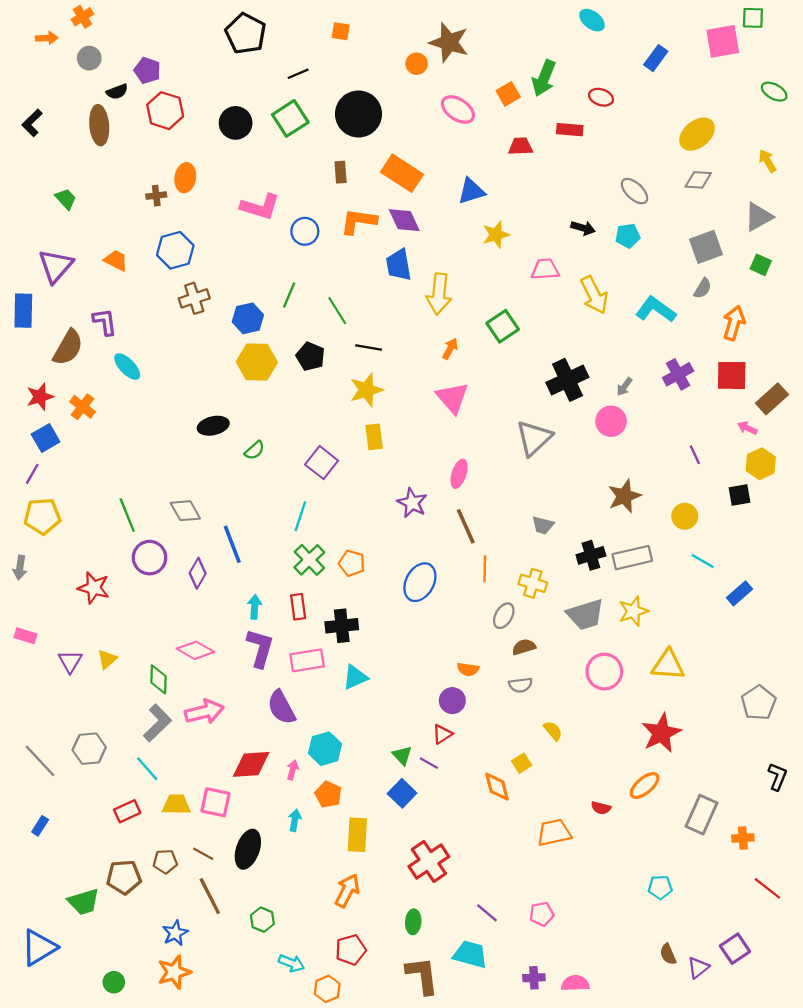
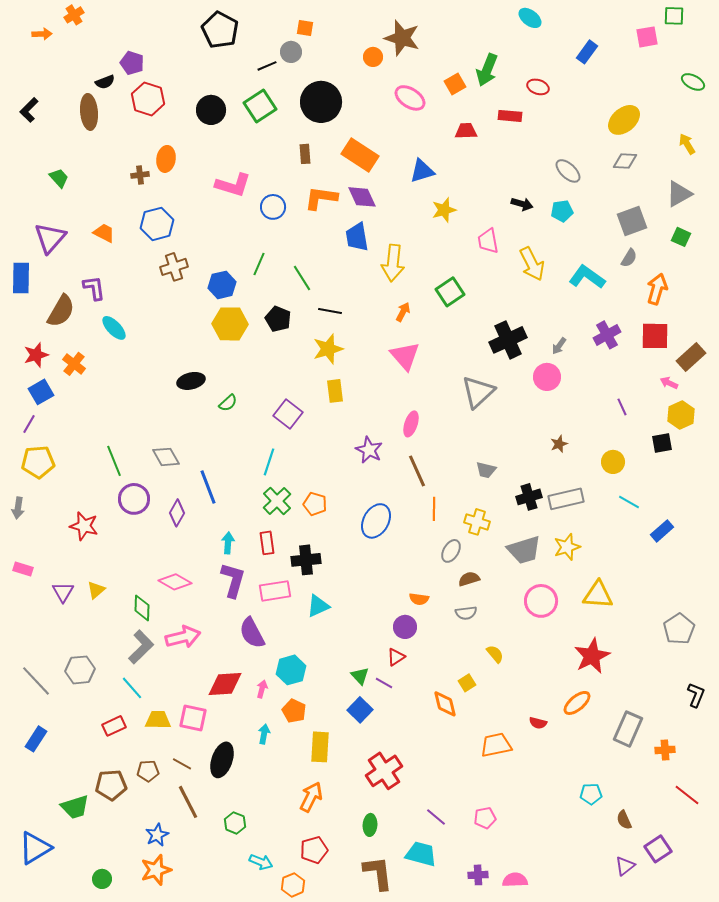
pink square: (723, 41) -> (647, 37), size x0.7
gray circle: (89, 58) -> (291, 52), moved
pink trapezoid: (545, 269) -> (488, 241), turned -96
brown star: (624, 496) -> (559, 444), size x0.6
blue rectangle: (40, 826) -> (36, 739), size x1.4
brown semicircle: (668, 954) -> (624, 820), moved

